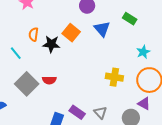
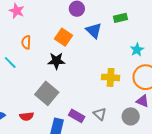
green rectangle: (130, 19) -> (120, 18), turned -40
black star: (51, 44) -> (56, 61), moved
red semicircle: (49, 80) -> (27, 116), moved
gray square: (27, 84) -> (47, 93), moved

